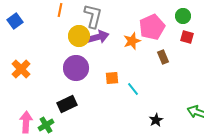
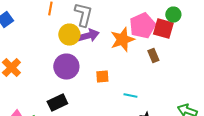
red square: (187, 37) -> (163, 28), moved, size x1.5
orange star: (132, 41) -> (122, 40), size x1.4
cyan line: (133, 89) -> (130, 96), moved, turned -40

